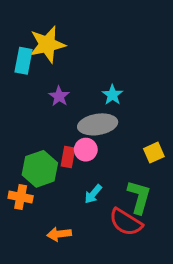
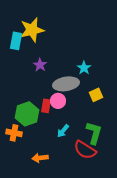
cyan star: (112, 95) -> (84, 68), moved
yellow square: (154, 153) -> (96, 95), moved

